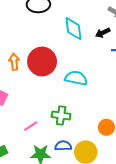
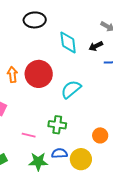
cyan semicircle: (76, 78) -> (71, 89), turned -50
pink line: (31, 126) -> (29, 135), turned 48

